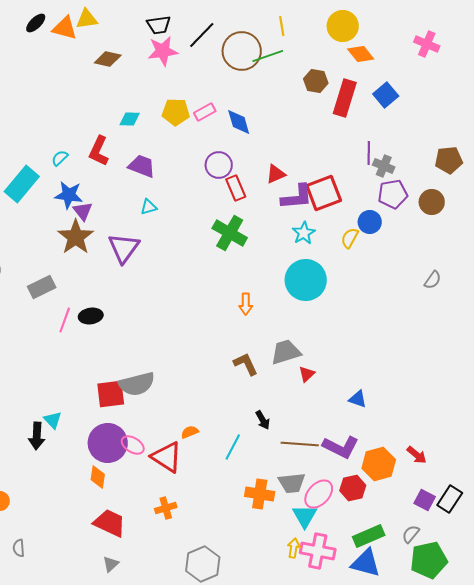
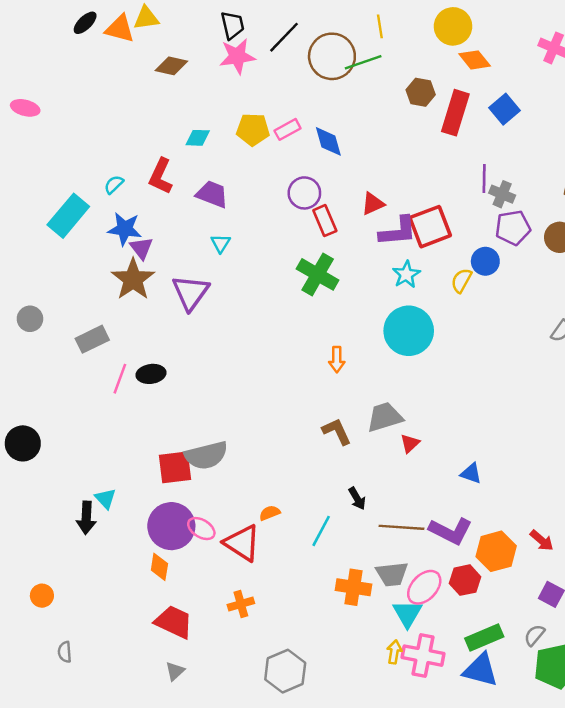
black trapezoid: (159, 25) -> (232, 25), turned -95
cyan triangle: (149, 207) -> (221, 243), turned -42

